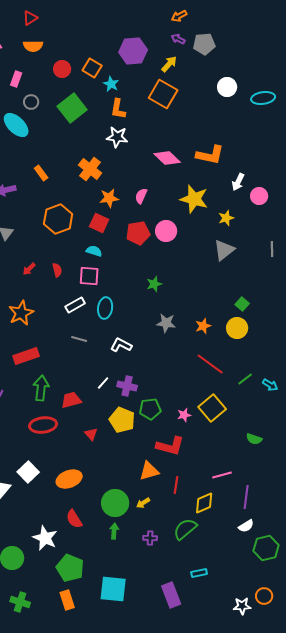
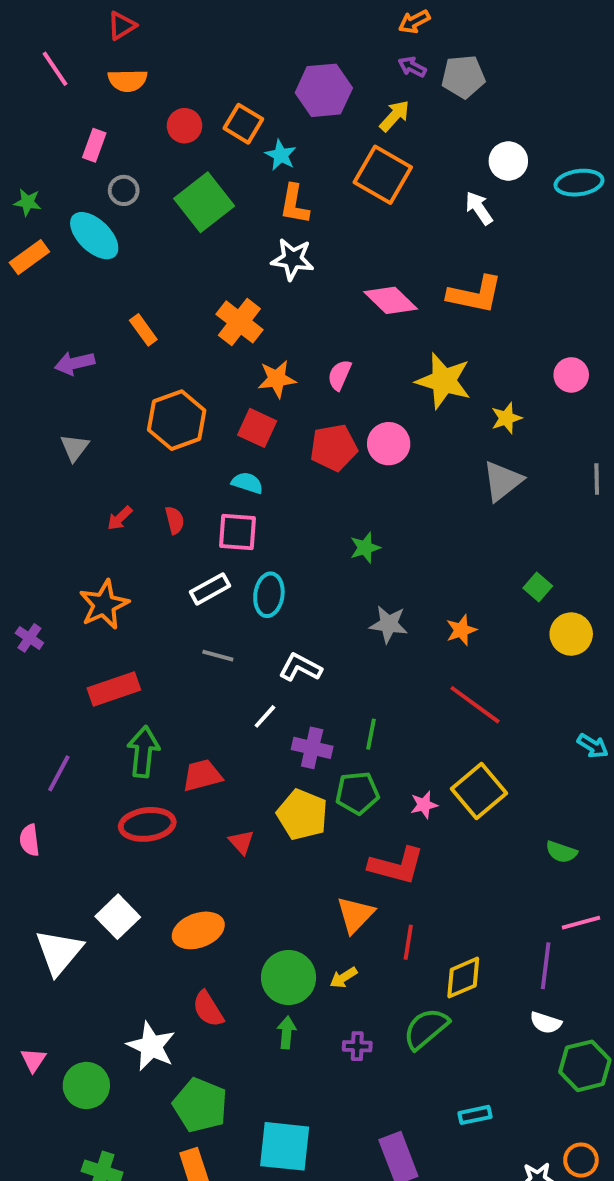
white arrow: (238, 182) -> (479, 208), moved, turned 120
yellow circle: (237, 328) -> (571, 634), moved
green line: (245, 379) -> (371, 734), moved, turned -42
white line: (103, 383) -> (265, 716), moved
orange triangle: (149, 471) -> (355, 915), turned -30
pink line: (222, 475) -> (581, 923), moved
white semicircle: (246, 526) -> (546, 1023), turned 49
cyan rectangle: (199, 573) -> (475, 1115), moved

